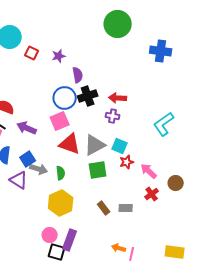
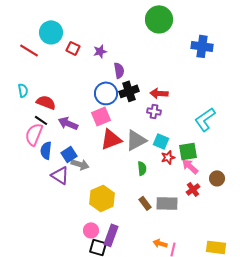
red triangle: (70, 144) -> (111, 139), turned -40
green square: (98, 170) -> (188, 151), moved
green semicircle: (61, 173) -> (142, 168), moved
gray rectangle: (126, 208) -> (167, 203), size x1.5

